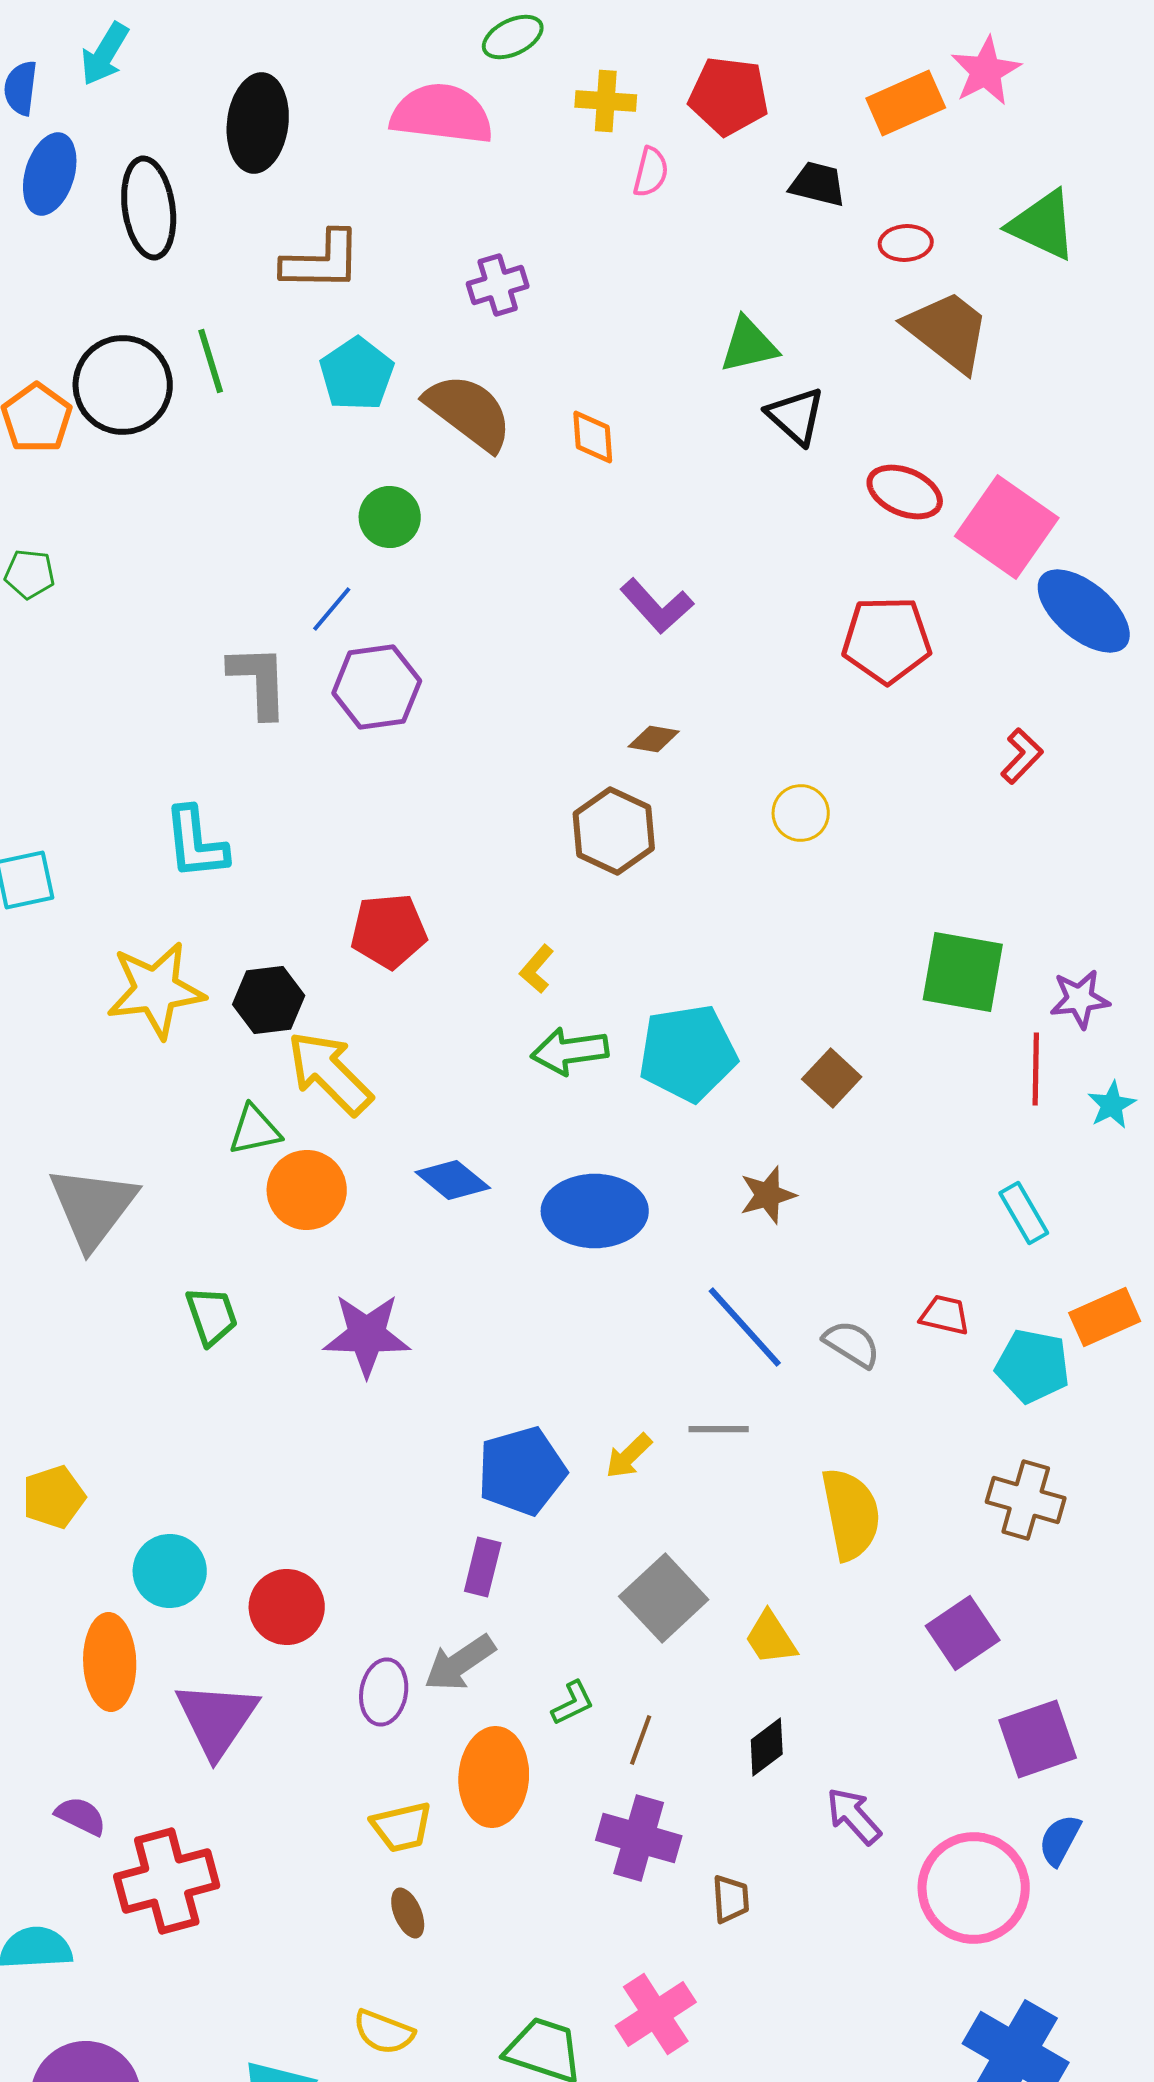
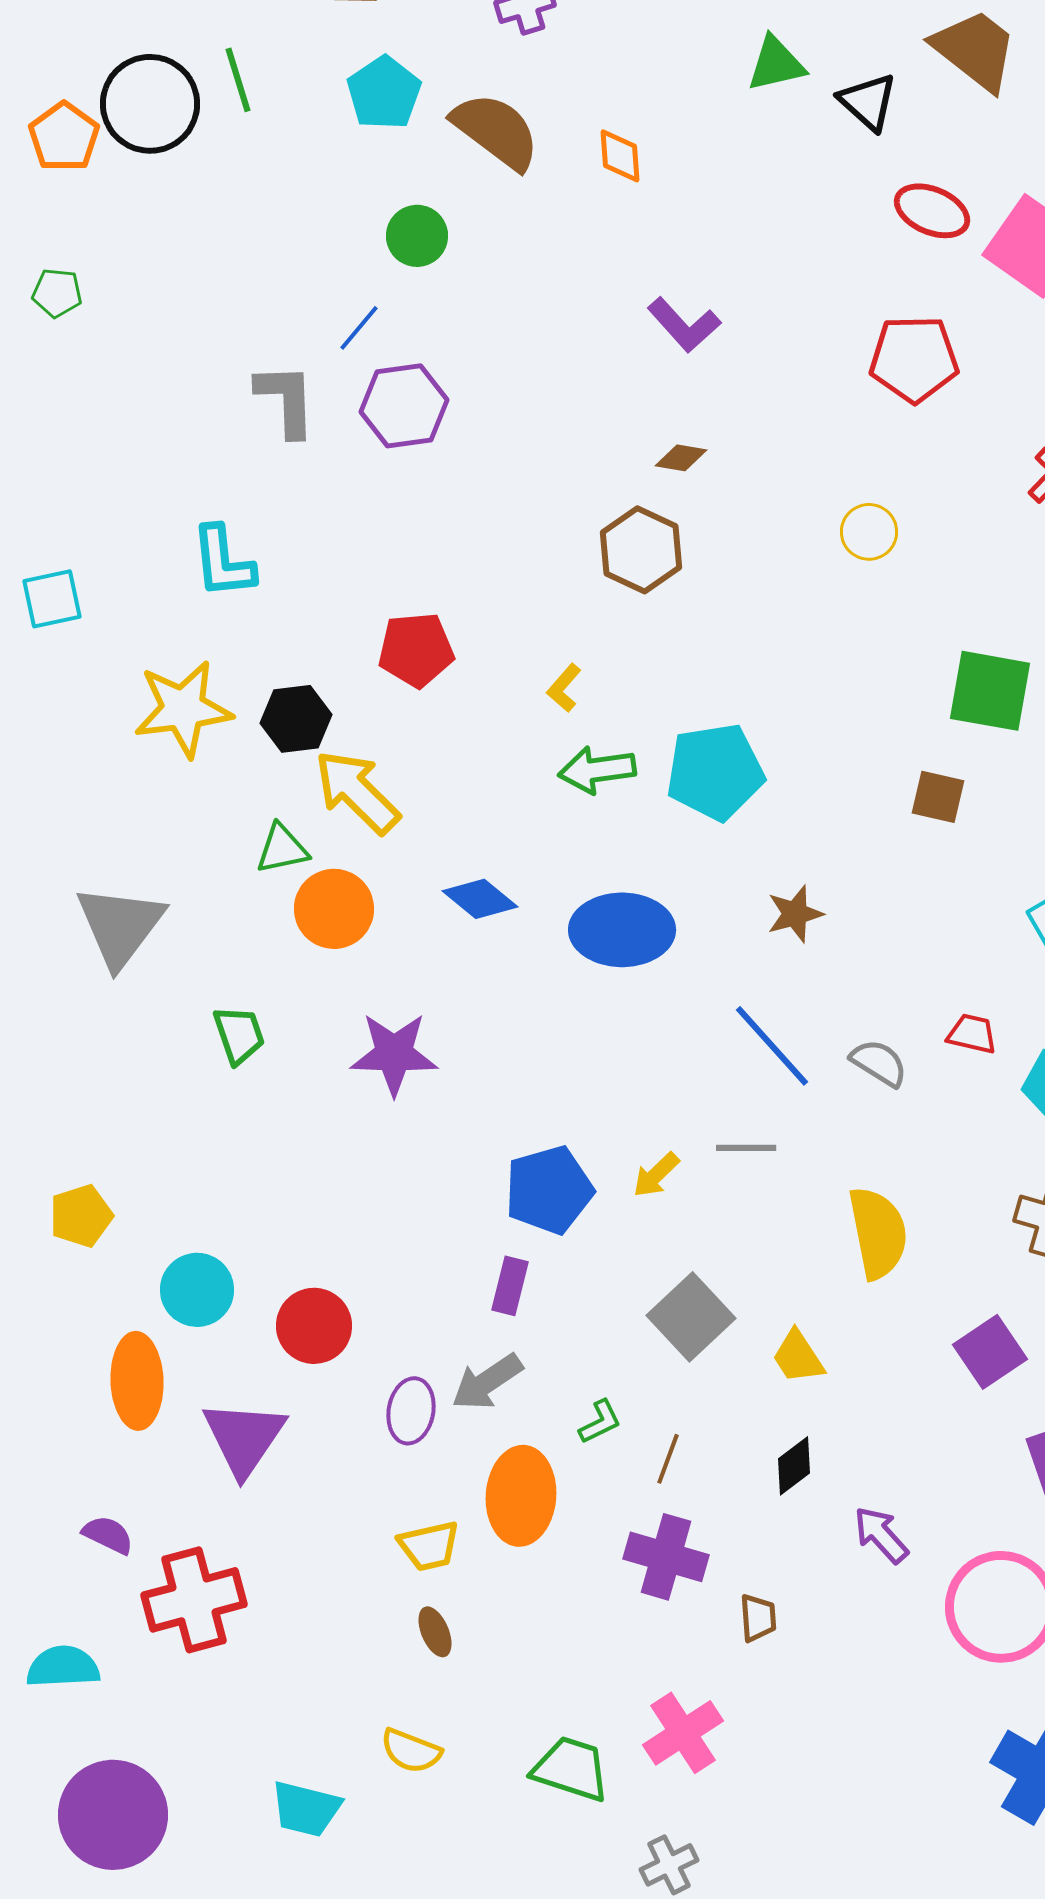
black triangle: (796, 416) -> (868, 102), moved
yellow circle: (801, 813) -> (869, 532), moved
brown square: (832, 1078) -> (938, 797), moved, turned -30

